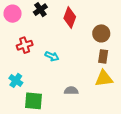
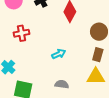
cyan arrow: (52, 56) -> (59, 54), moved, turned -56

